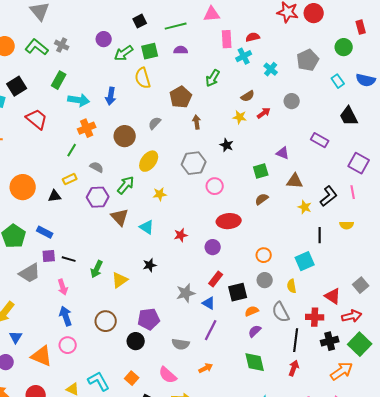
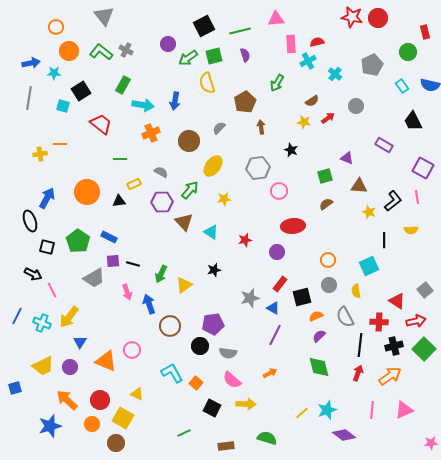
black square: (140, 21) -> (204, 26), size x1.5
purple semicircle: (181, 50) -> (245, 55), turned 72
green line: (72, 150) -> (120, 159), moved, turned 56
blue arrow: (66, 316) -> (149, 304), moved
gray semicircle: (181, 344) -> (228, 353), moved
orange arrow: (342, 371) -> (390, 376), moved
cyan L-shape: (99, 381) -> (172, 373), moved

